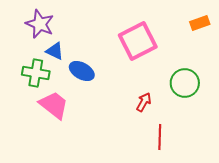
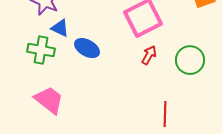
red arrow: (144, 102) -> (149, 55), moved
pink trapezoid: (54, 105) -> (49, 100), moved

